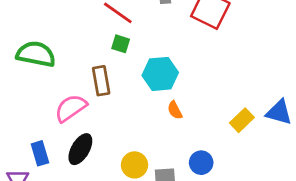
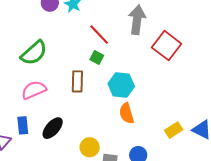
green semicircle: (36, 54) -> (34, 53), turned 116
pink semicircle: (71, 108) -> (34, 90), moved
orange semicircle: (175, 110) -> (127, 113), size x1.5

